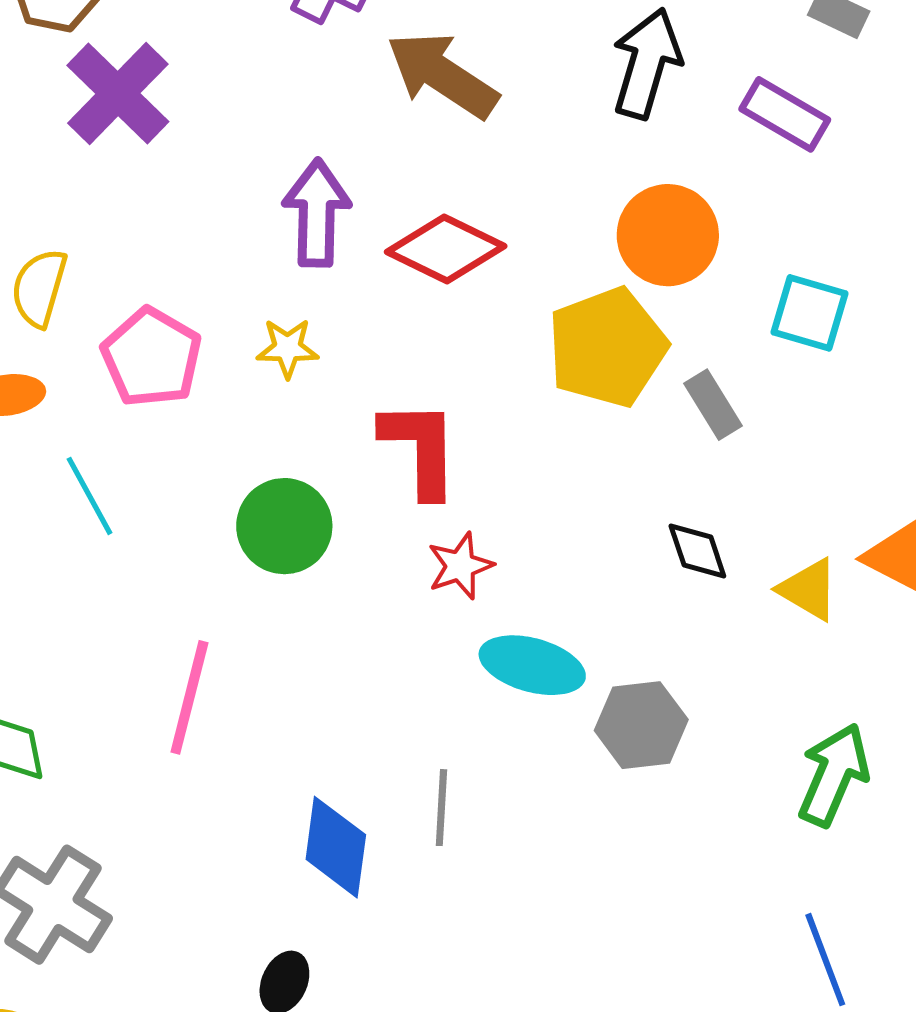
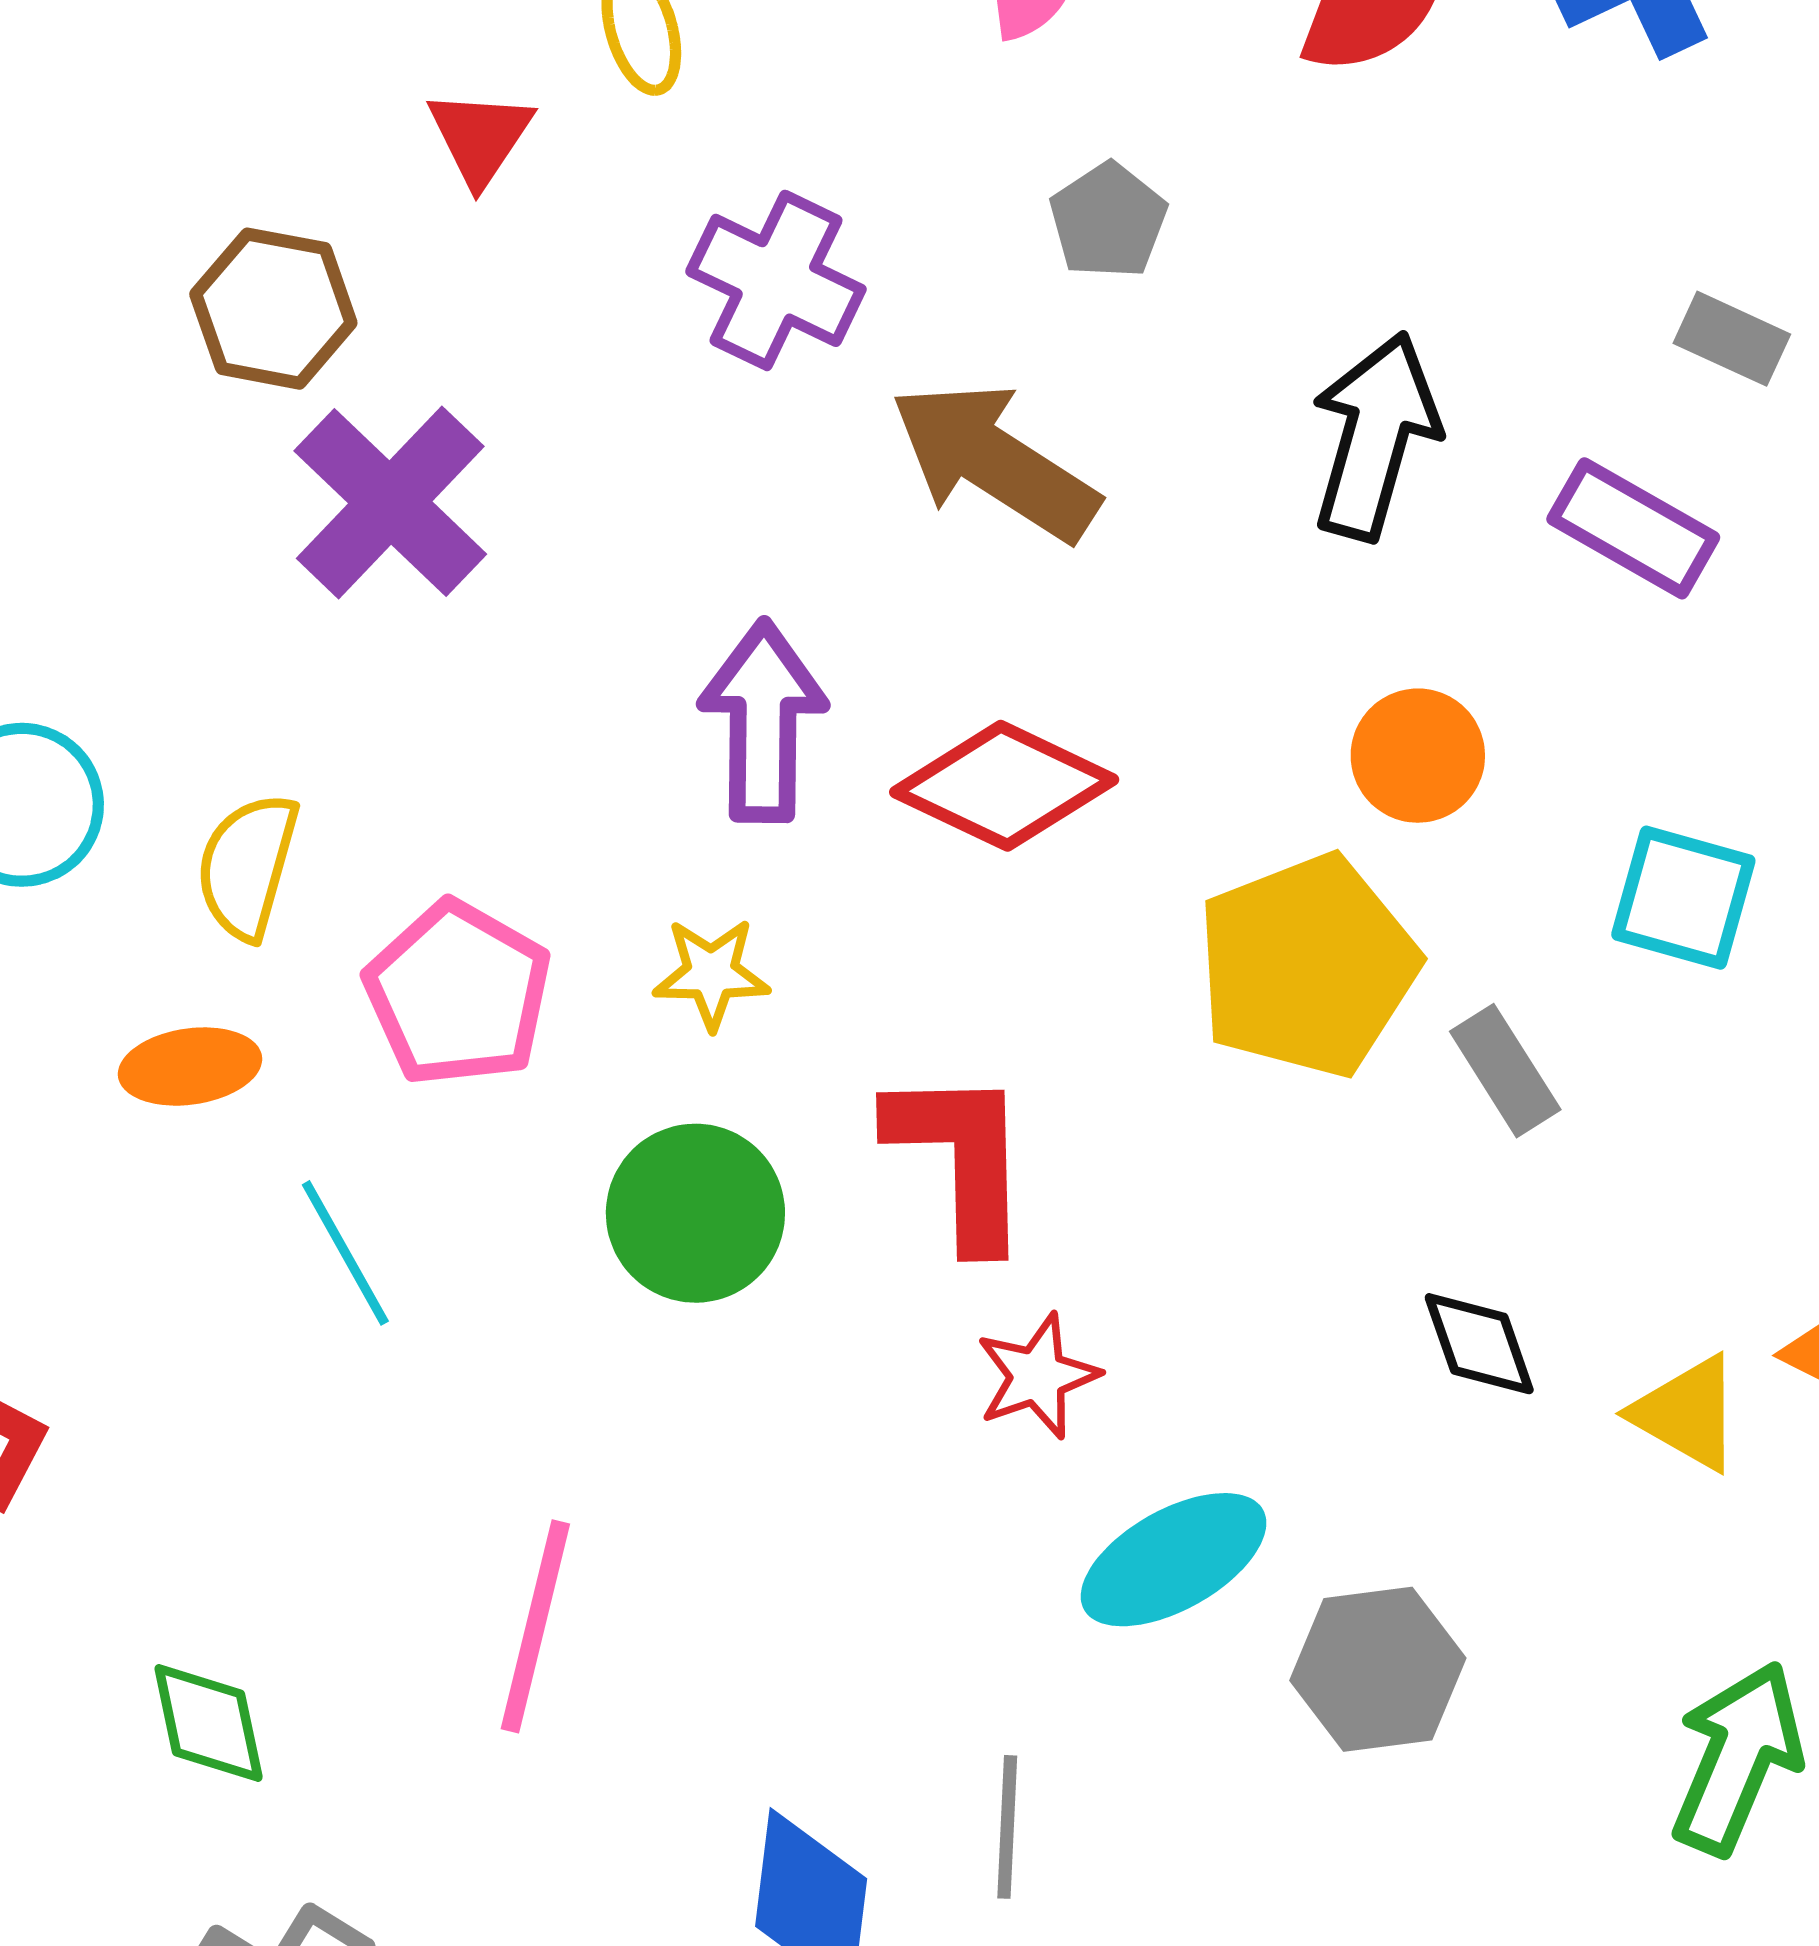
orange circle: (668, 235) -> (1418, 756), size x0.7
green circle: (284, 526) -> (695, 1213), moved
cyan ellipse: (532, 665) -> (1174, 1560), turned -44

